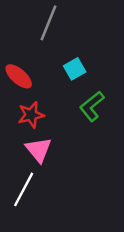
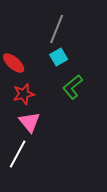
gray line: (48, 23) -> (57, 29), moved

